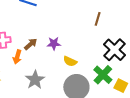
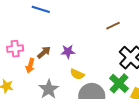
brown line: (98, 19) -> (113, 26), turned 48
yellow semicircle: (70, 61) -> (77, 74), moved

